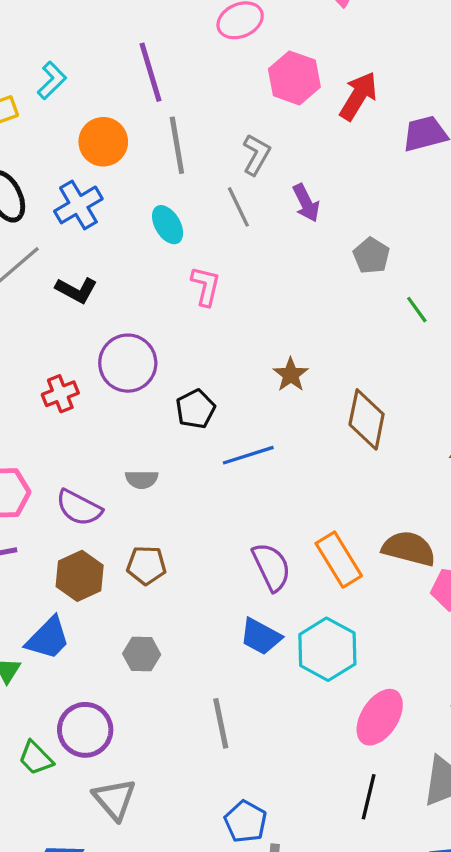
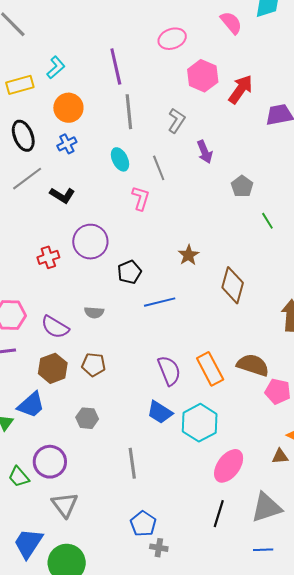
orange circle: (103, 142) -> (68, 108), moved
blue cross: (78, 205) -> (67, 144), size x0.7
gray line: (238, 207) -> (159, 168), moved

